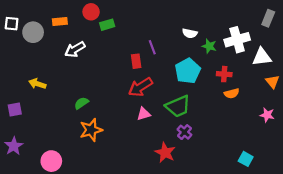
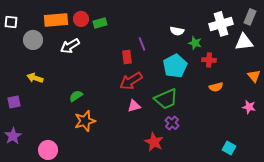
red circle: (91, 12) -> (81, 19), moved
orange rectangle: (60, 21) -> (56, 20), size x1.6
gray circle: (33, 32) -> (33, 40), moved
white cross: (237, 40) -> (221, 24), moved
white triangle: (262, 57) -> (244, 42), moved
red cross: (224, 74) -> (209, 60), moved

